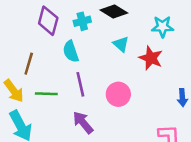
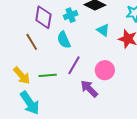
brown line: (29, 64) -> (32, 42), moved, turned -42
purple line: (80, 84) -> (74, 65), turned 48
purple arrow: (83, 123) -> (89, 89), moved

